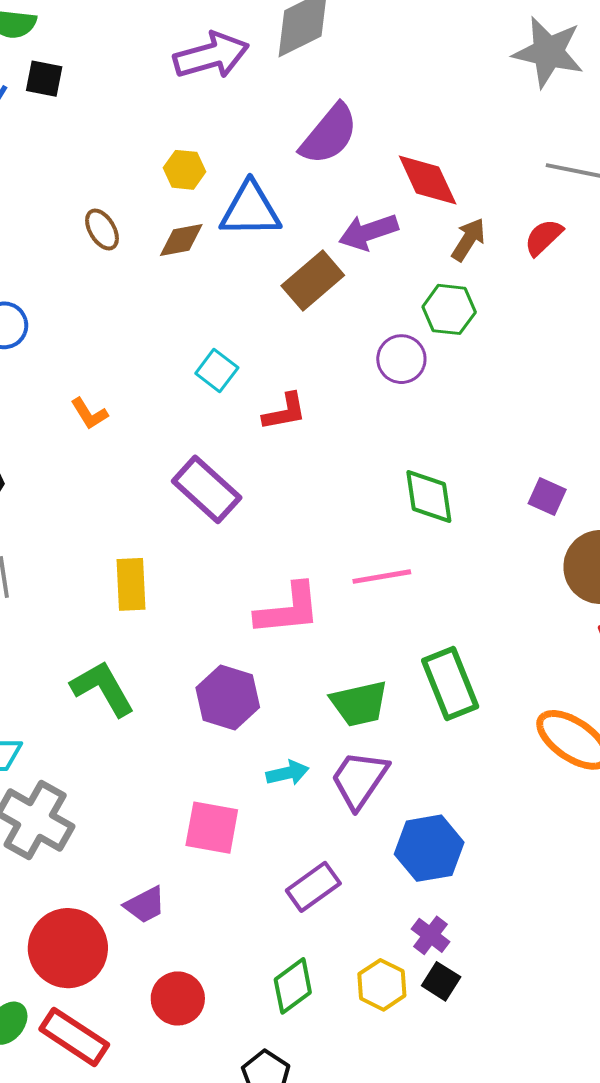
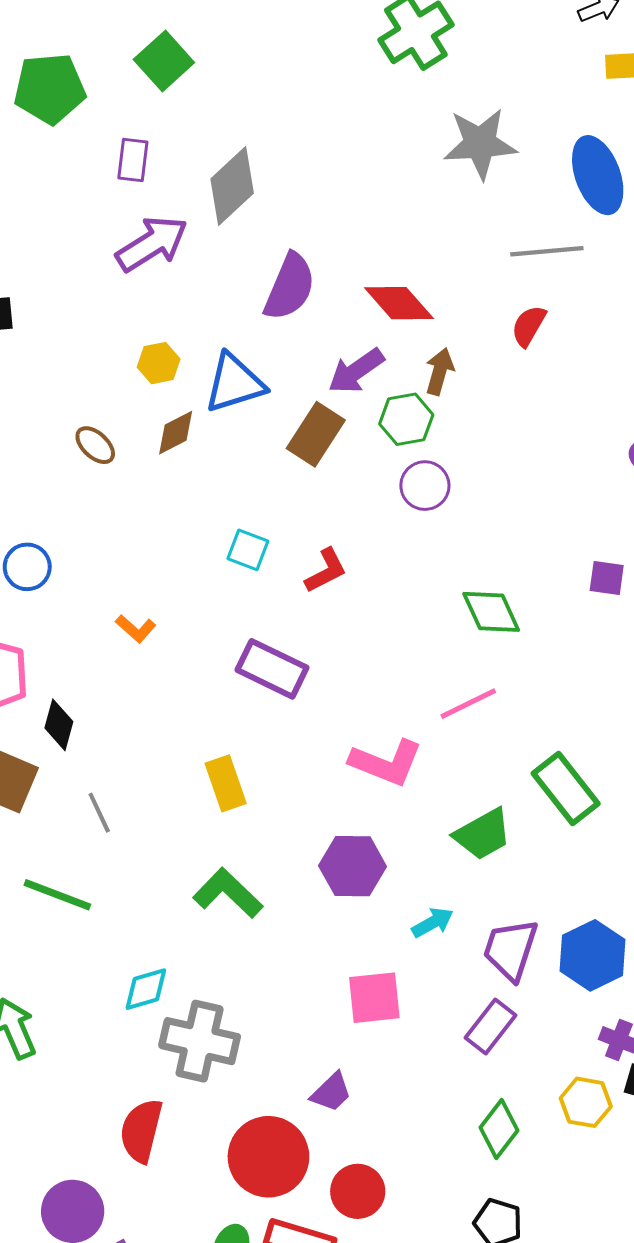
brown arrow: (468, 239) -> (439, 371), moved
green hexagon: (449, 309) -> (406, 419), moved
pink L-shape: (288, 609) -> (386, 763), turned 44
purple trapezoid: (359, 779) -> (510, 950), moved
red circle: (178, 998) -> (358, 1191), moved

